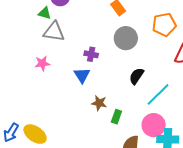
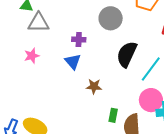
black semicircle: (136, 76) -> (127, 54), size x1.5
green rectangle: (116, 117) -> (113, 115), moved

